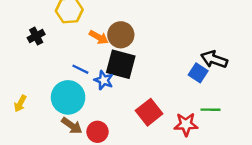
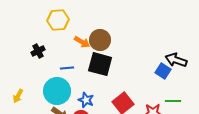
black cross: (36, 36) -> (38, 51), moved
blue line: (80, 69) -> (67, 68), turned -32
blue star: (104, 80) -> (86, 100), moved

